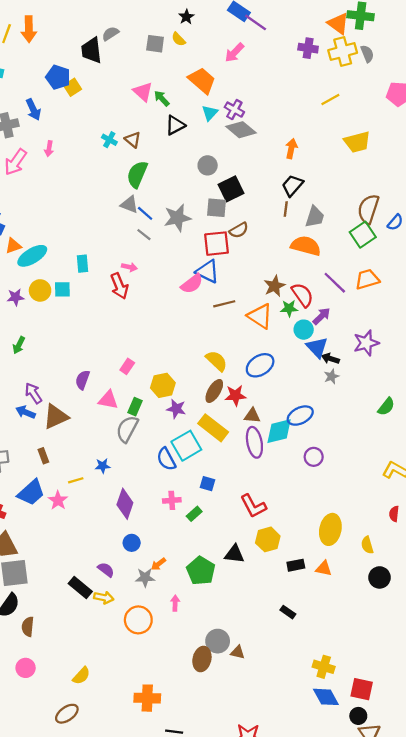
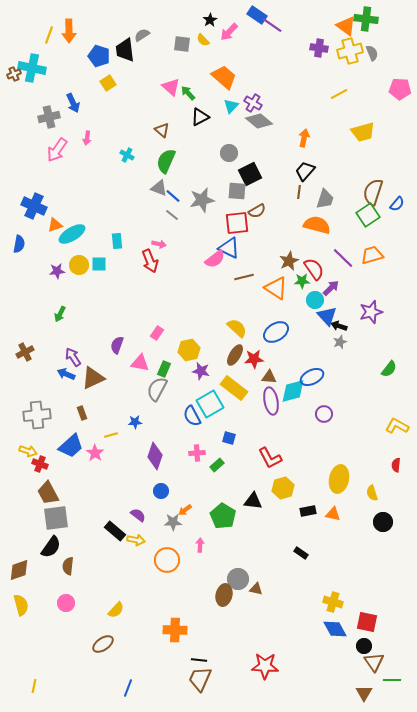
pink arrow: (234, 53) -> (229, 32), moved
blue pentagon: (58, 77) -> (99, 56), moved
cyan cross: (109, 140) -> (127, 155), moved

